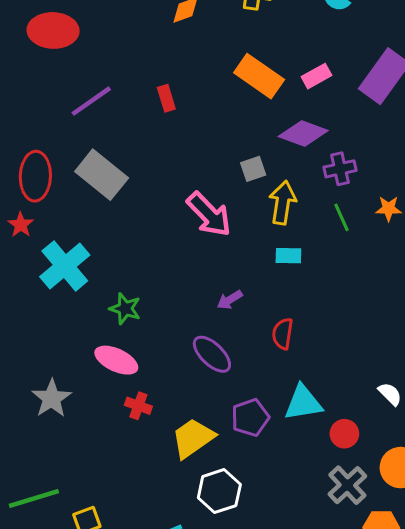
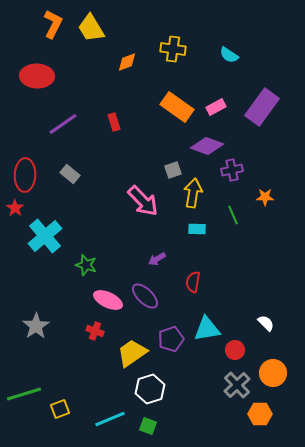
gray rectangle: (102, 175) -> (70, 174), size x0.6
green line: (341, 217) -> (233, 215), moved
pink ellipse: (116, 360) -> (108, 300), moved

